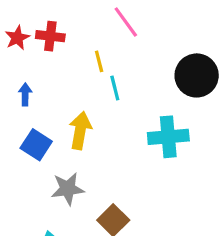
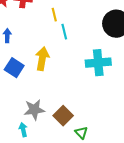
gray star: (68, 189) -> (34, 110), moved

